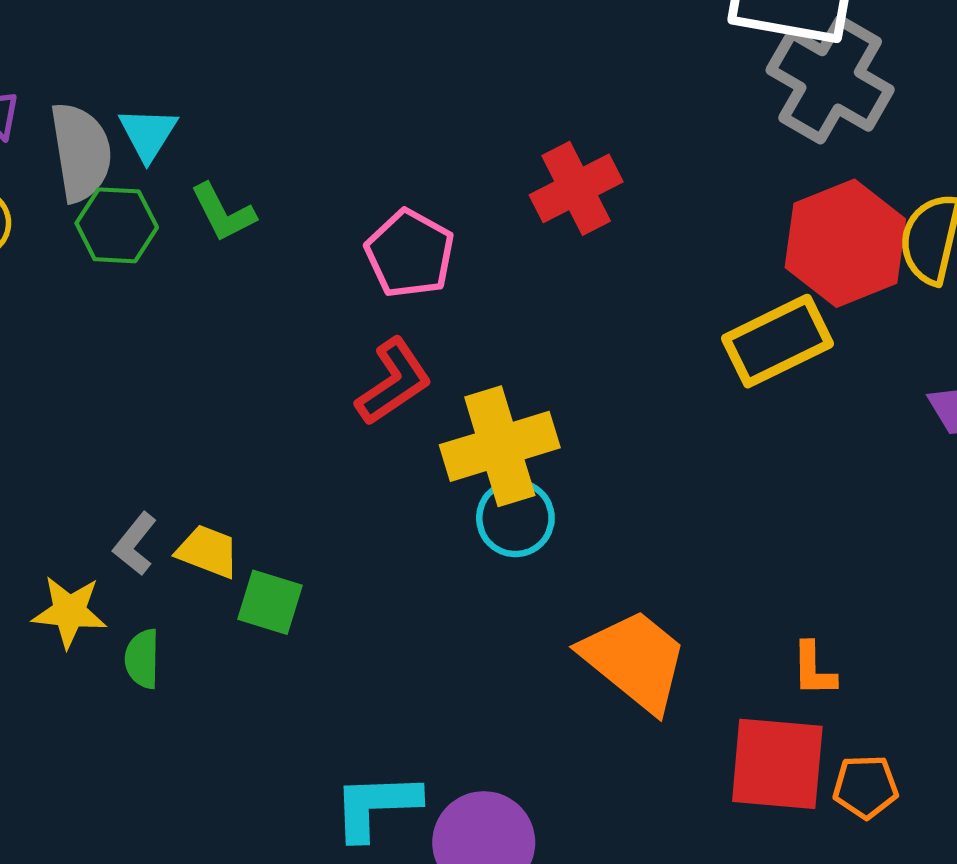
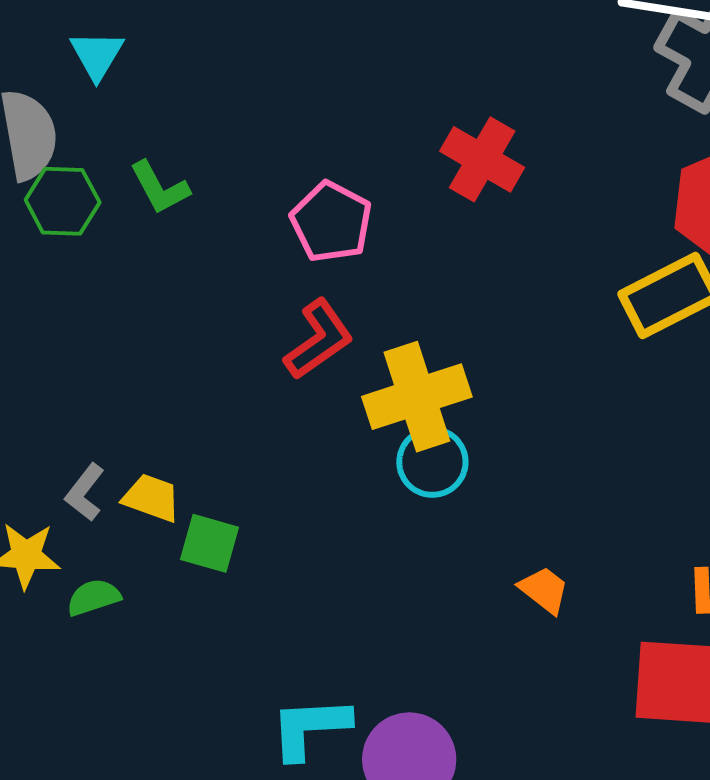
cyan triangle: (148, 134) -> (97, 55), moved
red cross: (576, 188) -> (482, 159), turned -32
green semicircle: (142, 659) -> (94, 597), turned 72
orange trapezoid: (635, 660) -> (544, 590), size x0.5

